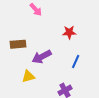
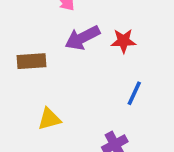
purple arrow: (42, 57) -> (82, 38), moved

